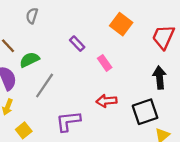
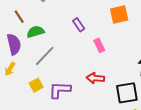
orange square: (121, 24) -> (119, 14), turned 30
yellow square: (24, 130) -> (36, 85), moved

